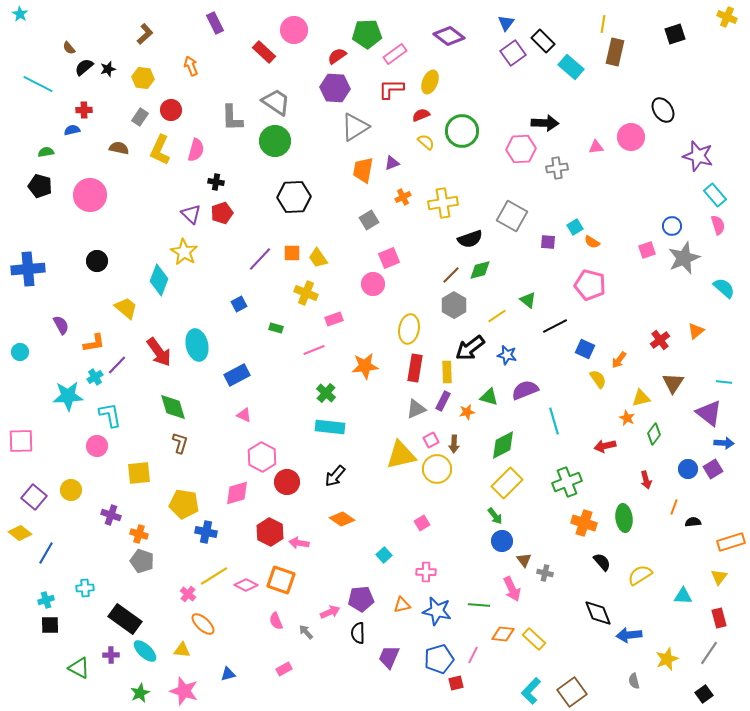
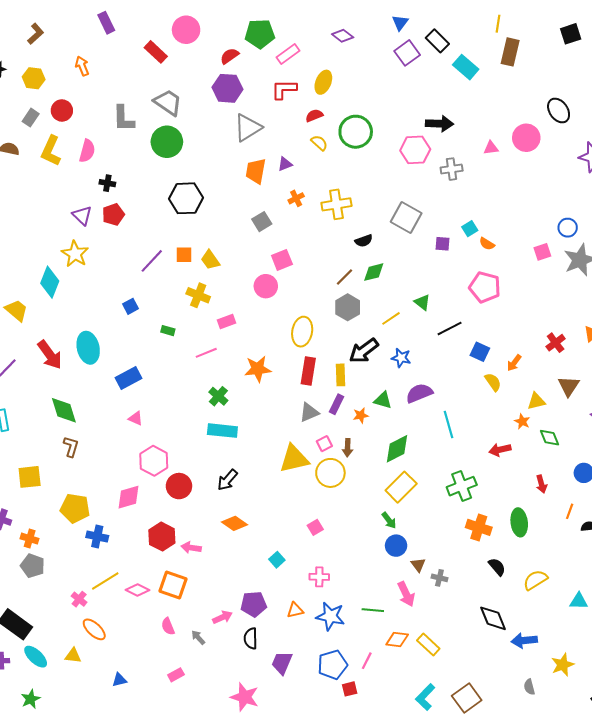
purple diamond: (449, 36) -> (343, 36), size x0.7
black semicircle: (470, 239) -> (364, 241), size x0.7
green diamond: (654, 434) -> (549, 438), turned -60
pink star: (184, 691) -> (245, 697), moved

